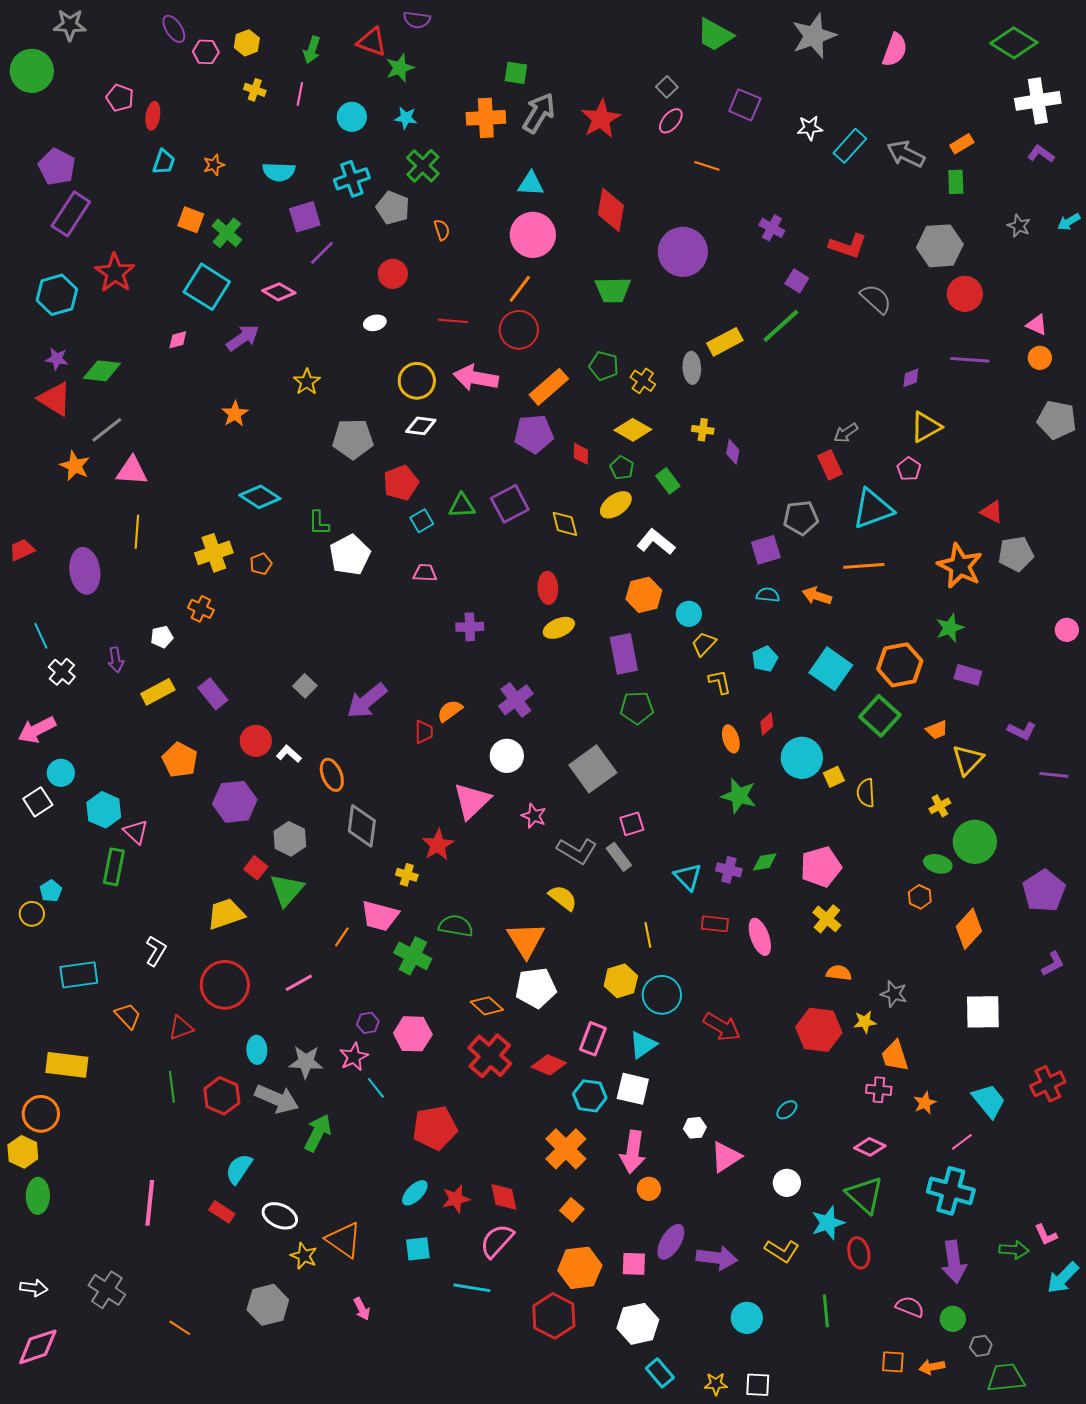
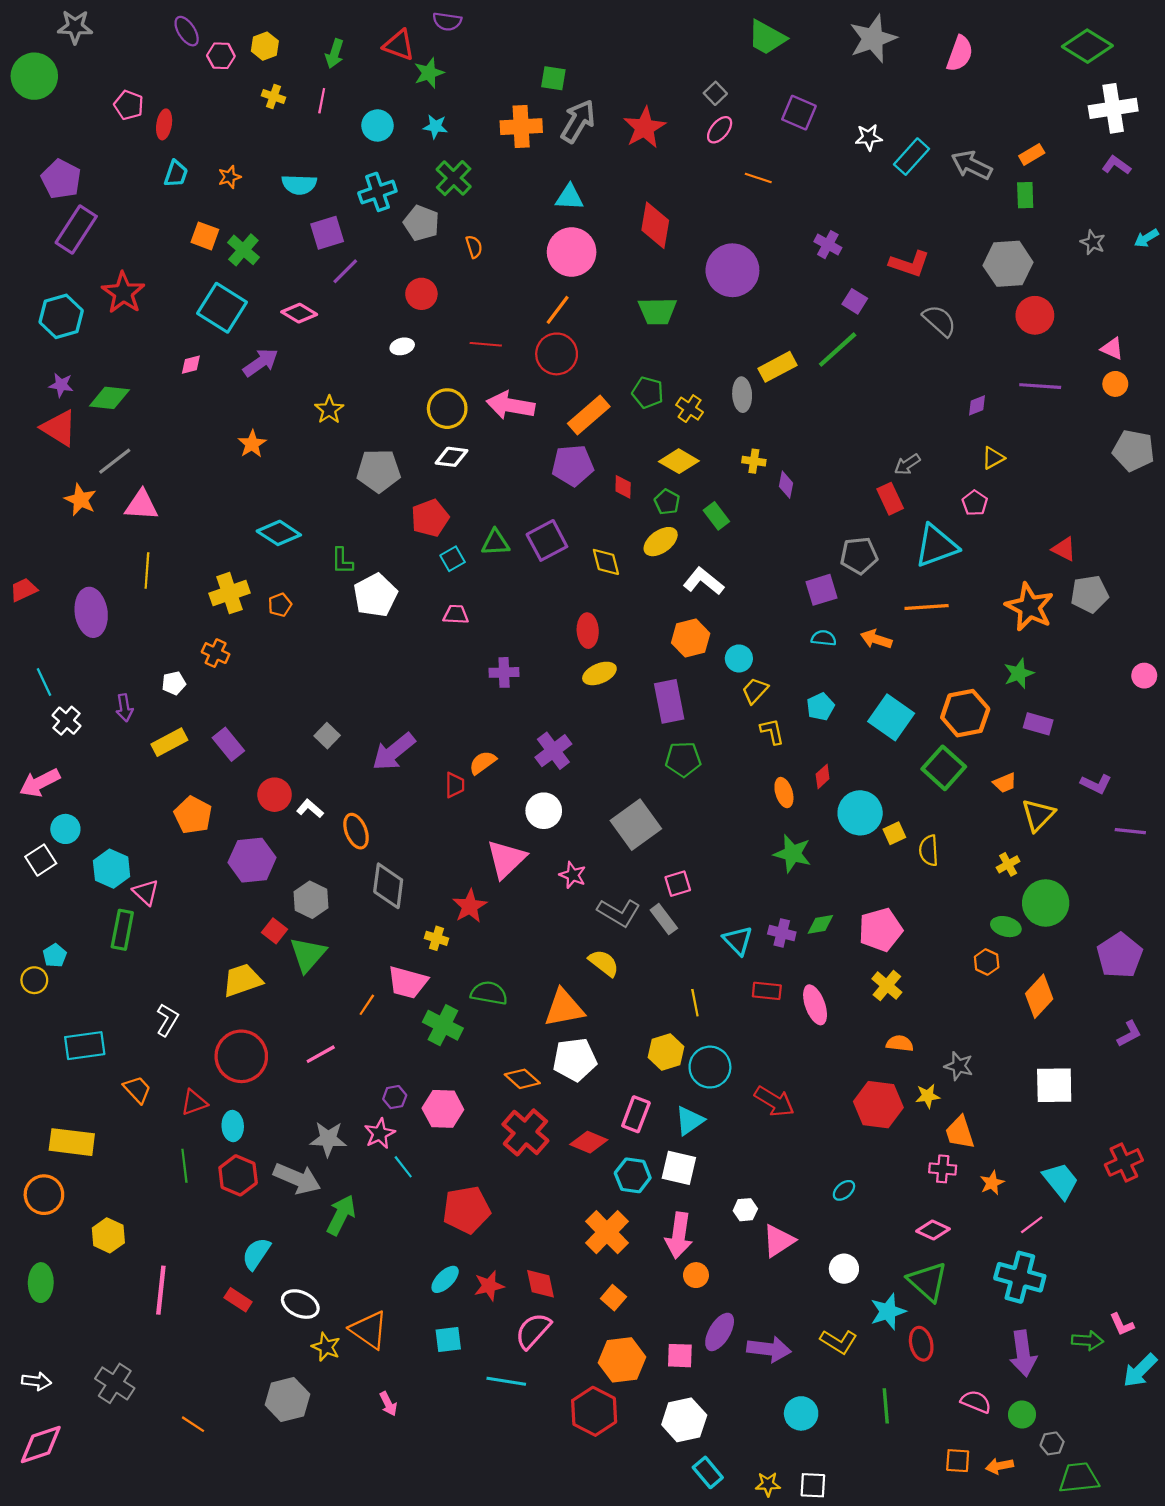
yellow triangle: (926, 427) -> (993, 458), size x0.7
orange triangle: (526, 940) -> (564, 1008), turned 51
cyan ellipse: (257, 1050) -> (233, 1126), moved
yellow hexagon: (23, 1152) -> (108, 1235), moved

